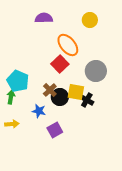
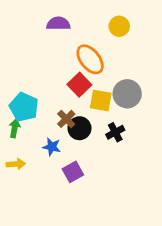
yellow square: (76, 92) -> (101, 100), moved
black cross: (87, 100) -> (115, 132), turned 32

